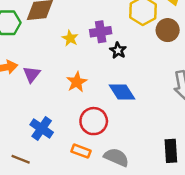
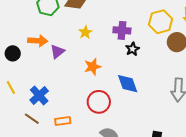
yellow star: (70, 38) -> (85, 32), moved
blue cross: (42, 129) -> (39, 95), moved
orange rectangle: (81, 151) -> (63, 121), moved, turned -42

